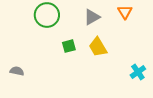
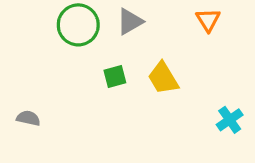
gray triangle: (92, 17) -> (130, 22), moved

